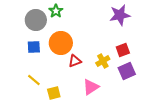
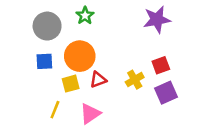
green star: (56, 11) -> (85, 16), moved
yellow line: (34, 80) -> (55, 110), moved, turned 72
pink triangle: (91, 87) -> (90, 114), moved
yellow square: (54, 93) -> (71, 84), moved

